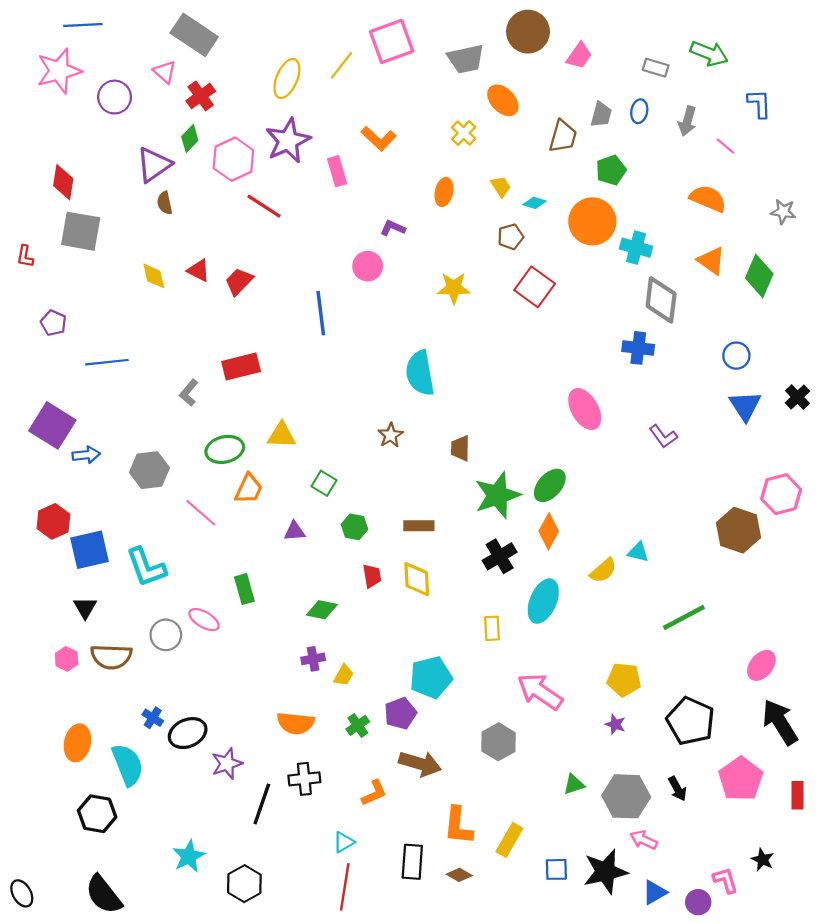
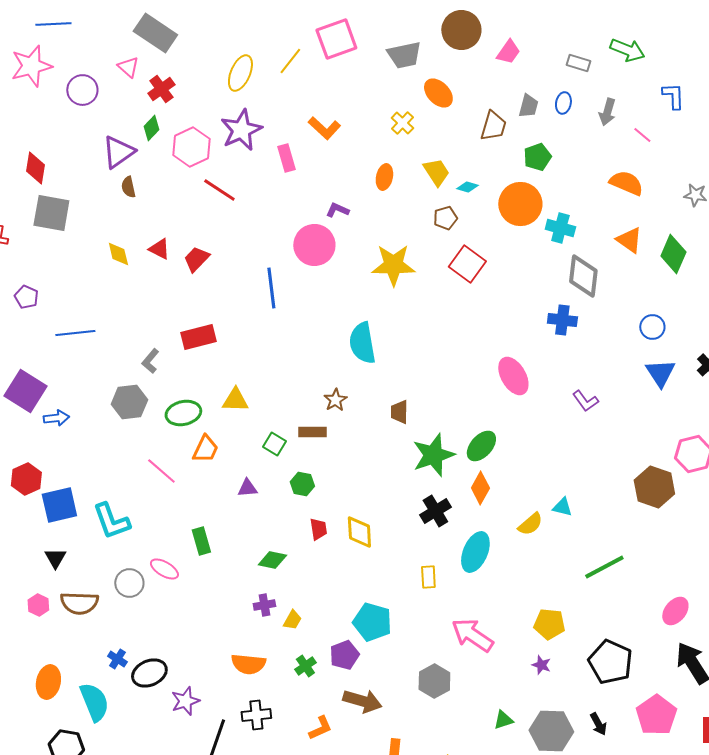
yellow trapezoid: (501, 187) -> (436, 172), size x1.4
pink circle: (368, 266) -> (314, 245), size x1.5
yellow star: (454, 288) -> (393, 265), size x1.4
gray hexagon: (149, 470) -> (129, 402), moved
brown rectangle: (419, 526) -> (312, 432), moved
cyan pentagon: (431, 677) -> (372, 622), turned 30

